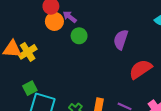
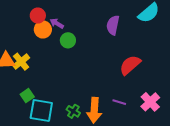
purple semicircle: (121, 40) -> (113, 25), moved

